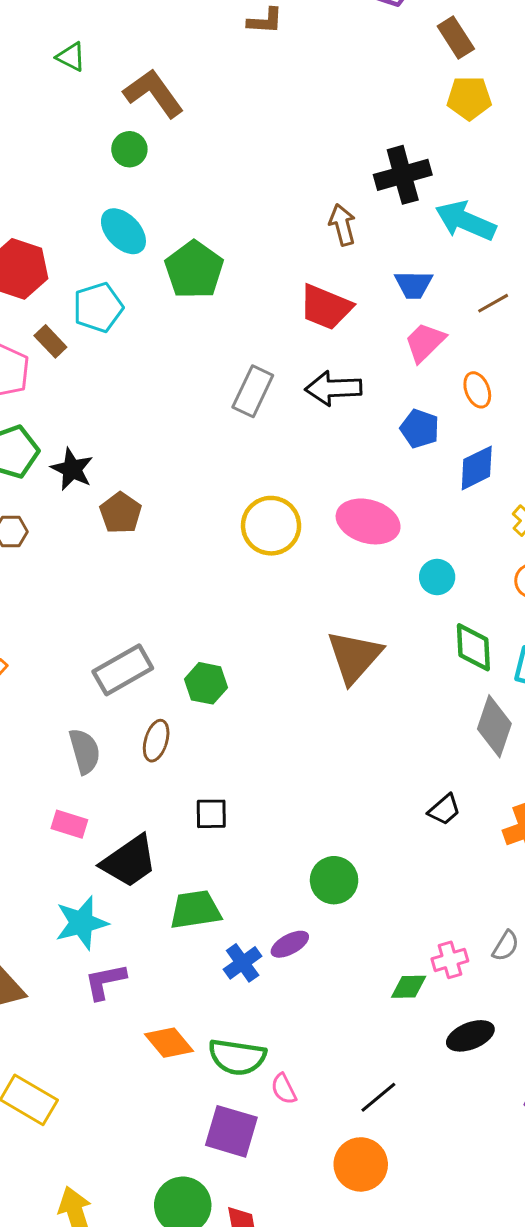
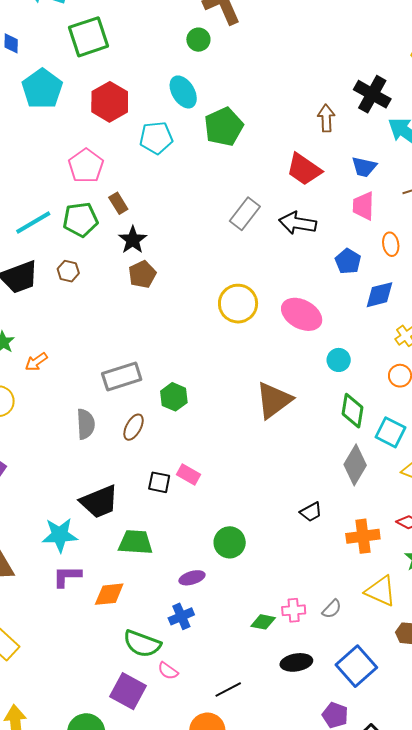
black cross: (403, 175) -> (372, 94), turned 33
brown rectangle: (50, 341) -> (118, 203), moved
pink trapezoid: (425, 342) -> (363, 206), turned -56
black star: (72, 469) -> (133, 240), moved
pink rectangle: (69, 824) -> (188, 475), moved
blue cross: (243, 963) -> (181, 616), moved
orange diamond: (169, 1043) -> (109, 594), moved, turned -68
pink semicircle: (284, 1089) -> (168, 671), turned -40

